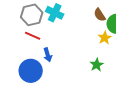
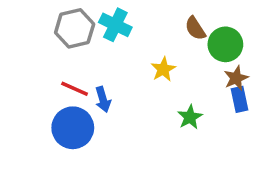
red line: (33, 36) -> (75, 89), moved
yellow star: (105, 38) -> (163, 69), moved

